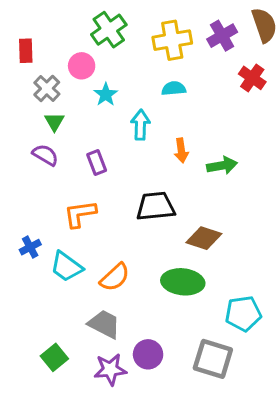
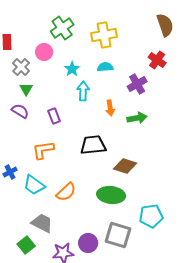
purple cross: (222, 36) -> (137, 84), moved
cyan star: (106, 95) -> (72, 69), moved
gray trapezoid: (104, 324) -> (42, 223), moved
gray square: (213, 359) -> (118, 235), moved

